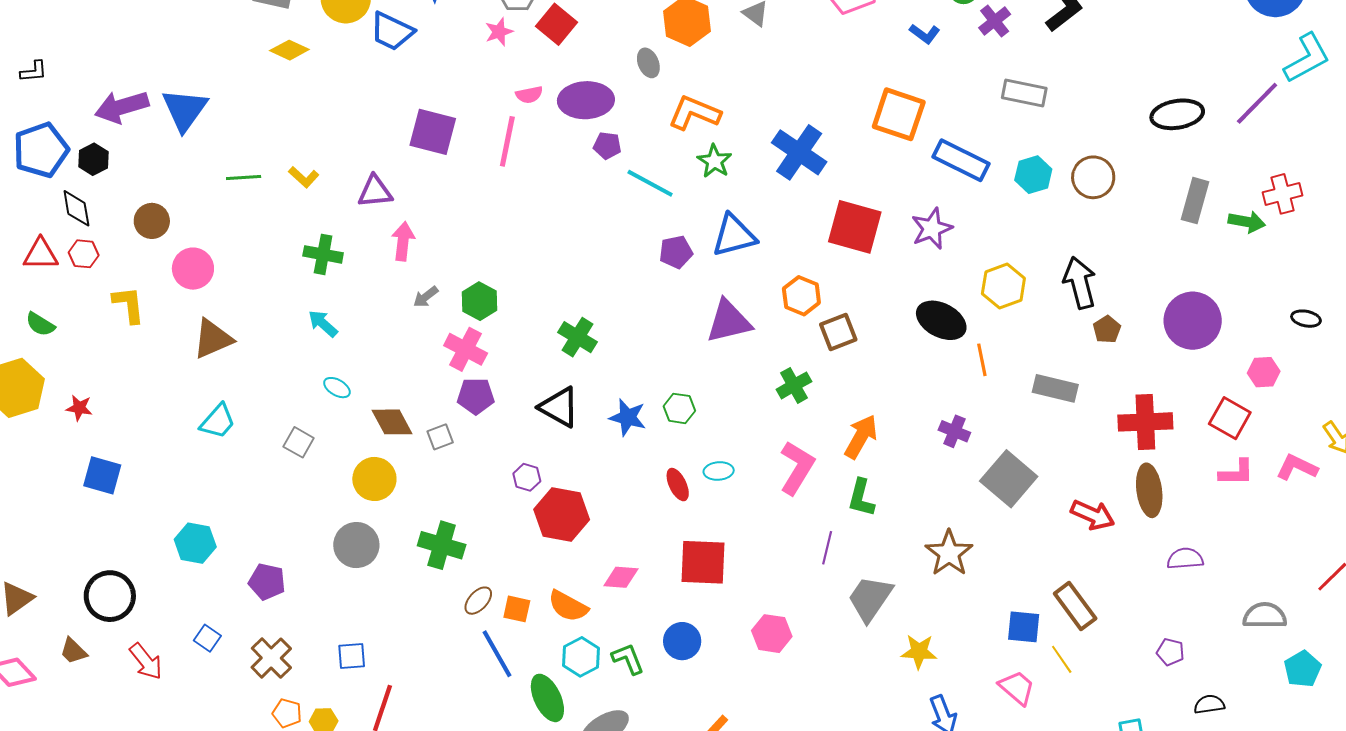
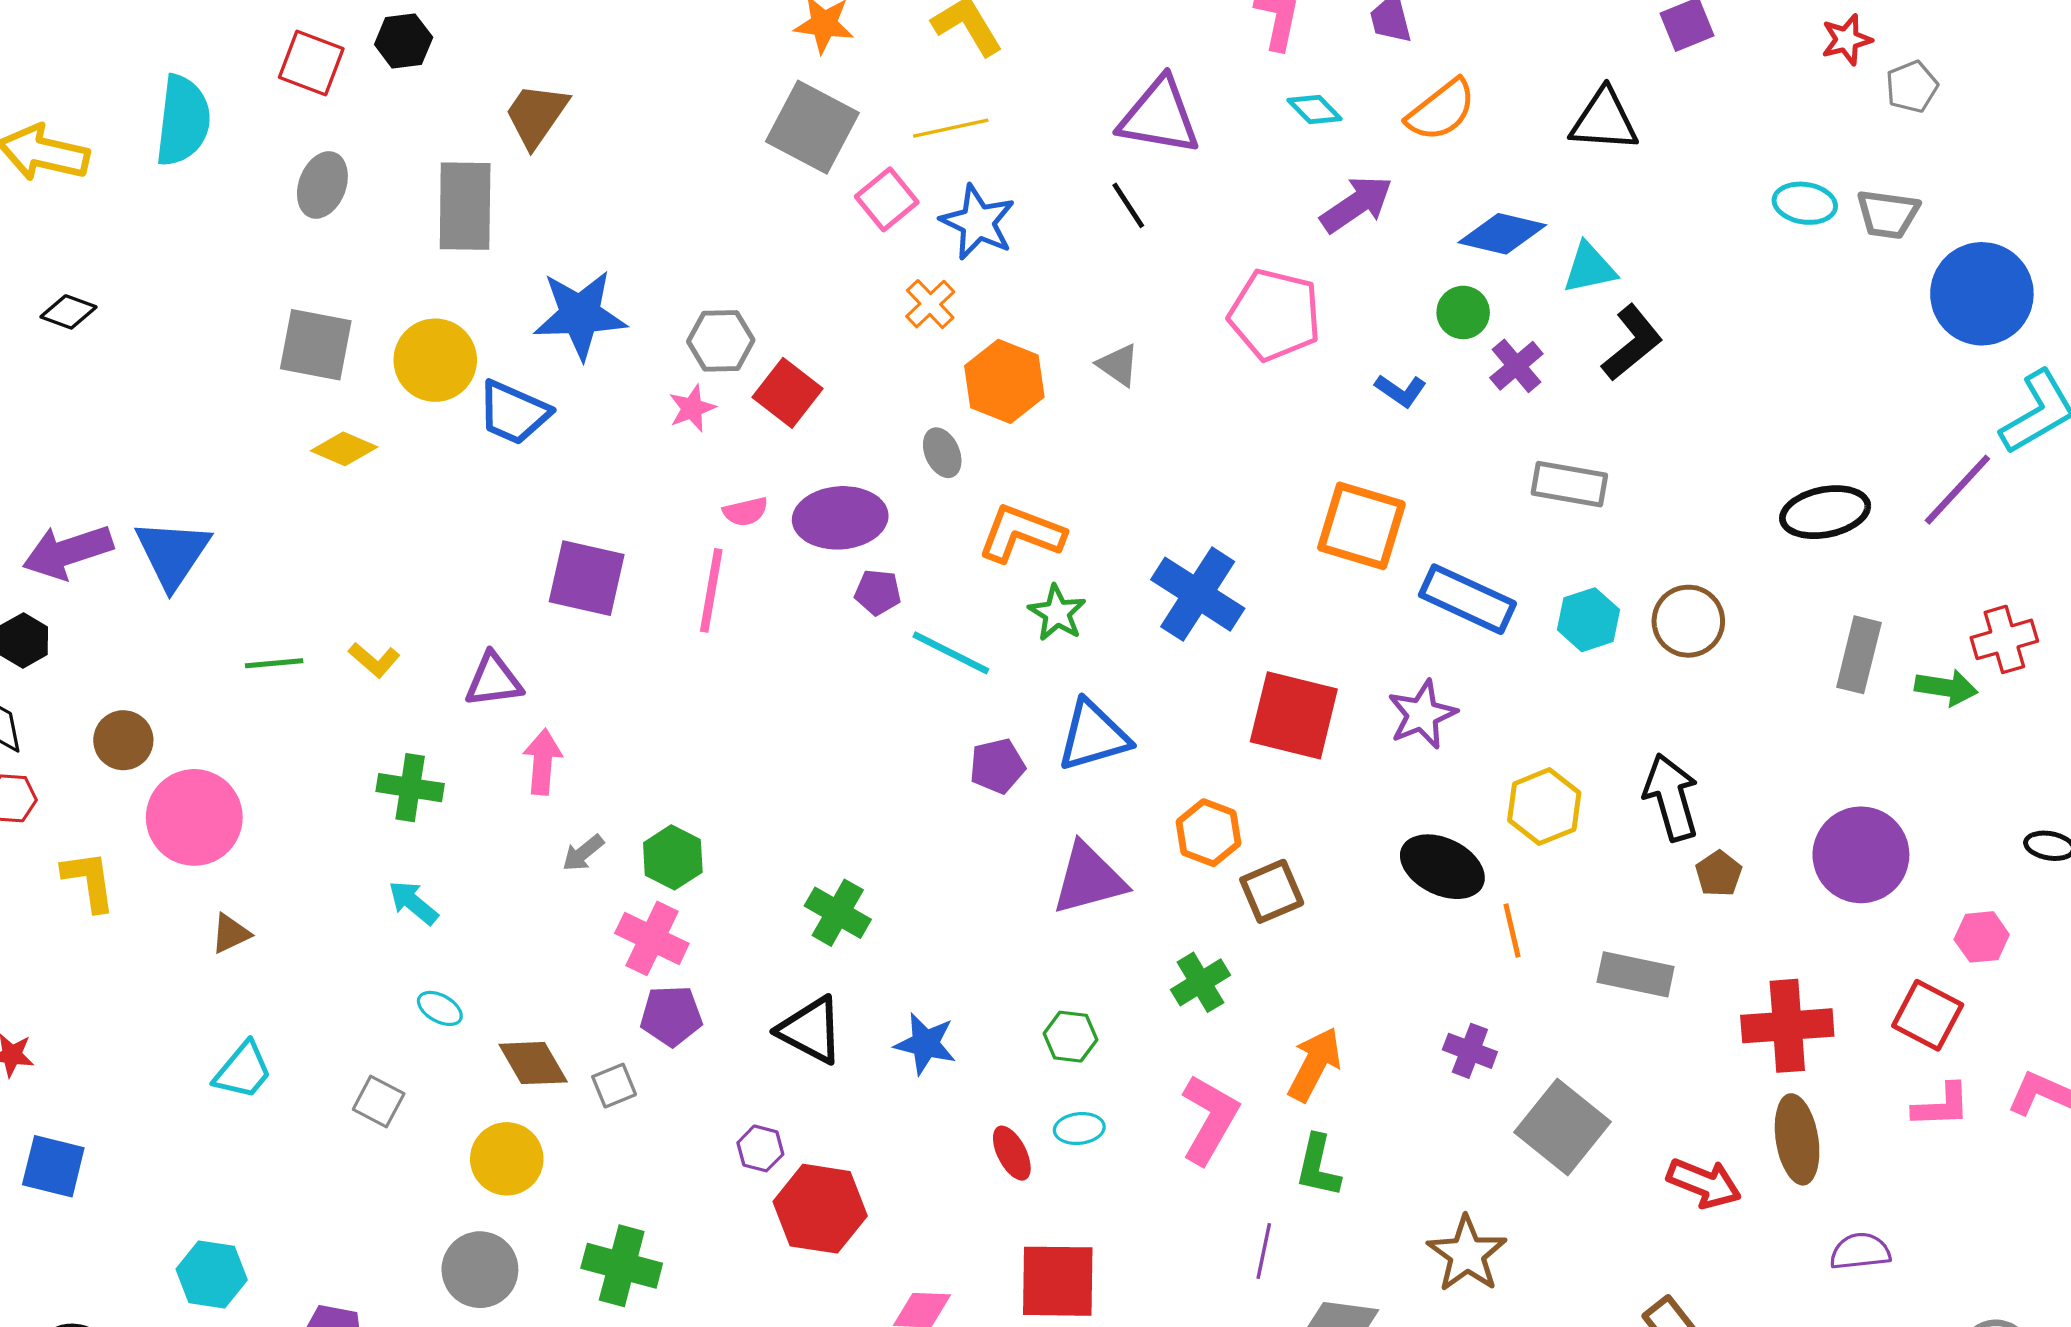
pink circle: (193, 269) -> (194, 817), size x1.4
brown triangle: (213, 339) -> (231, 934), size x0.6
green hexagon: (679, 408) -> (1070, 1037), moved

